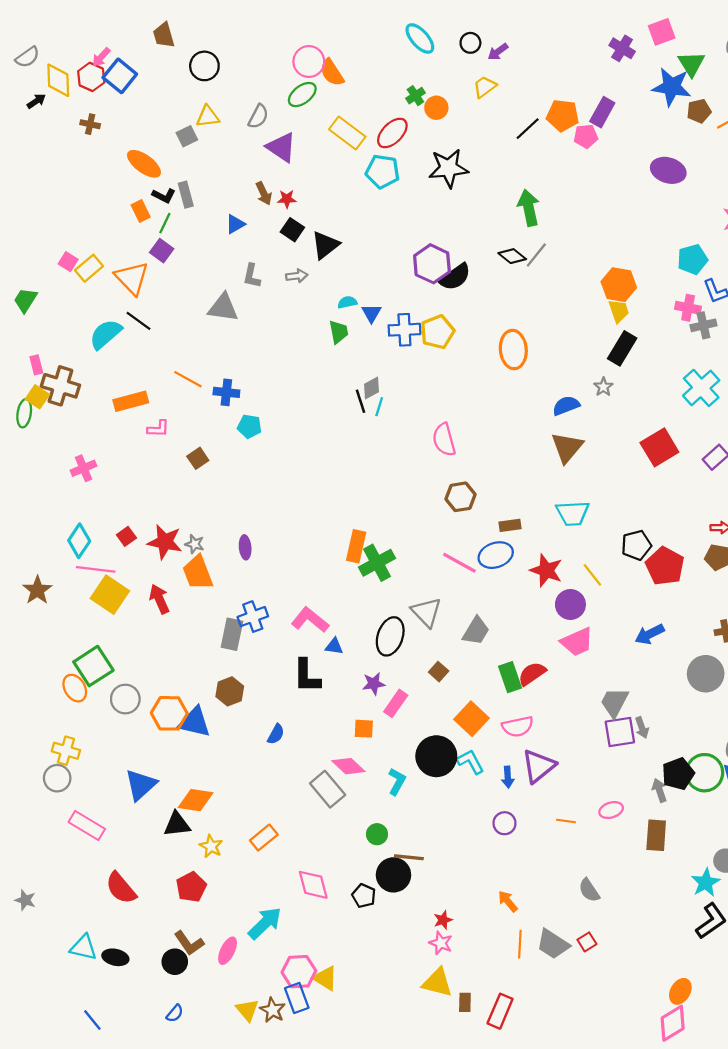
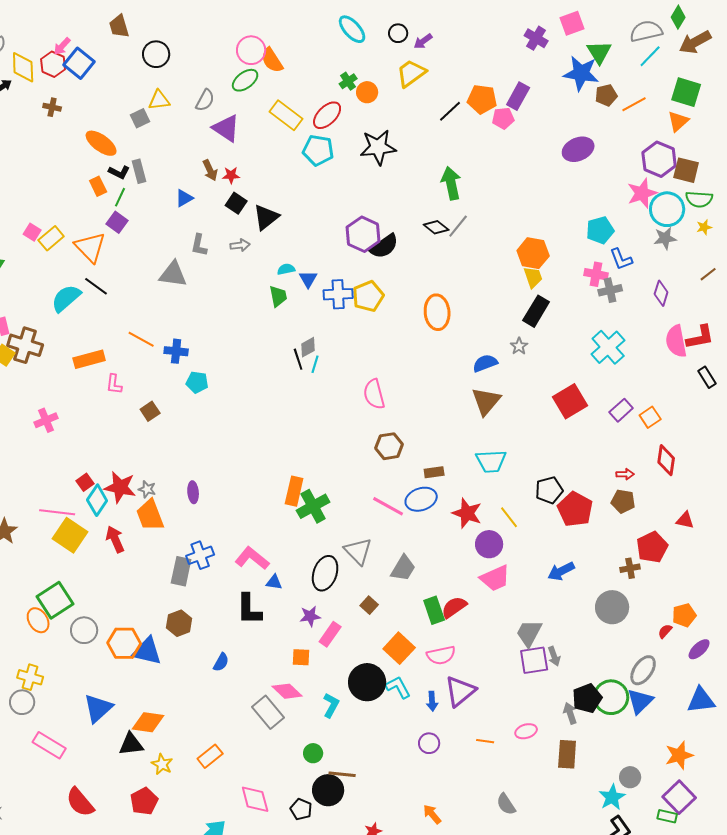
yellow trapezoid: (485, 87) -> (411, 73), size x1.4
purple ellipse: (668, 170) -> (578, 149), turned -40
pink L-shape: (158, 429) -> (114, 384), turned 95
cyan diamond: (79, 541) -> (97, 500), moved

